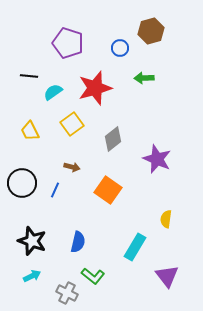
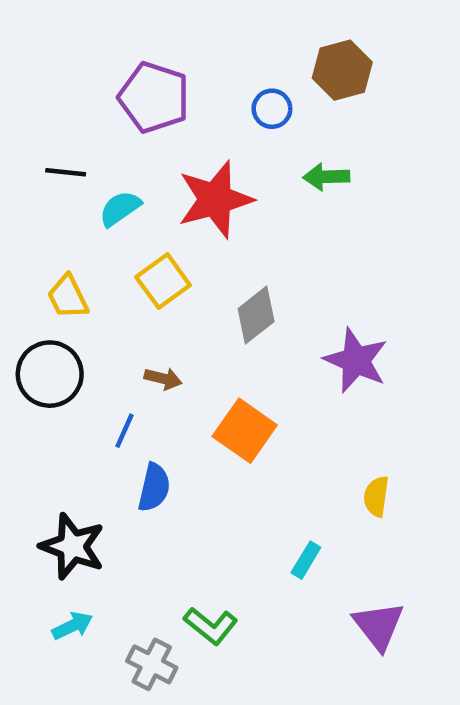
black circle: (22, 183) -> (50, 374), moved
blue semicircle: (78, 242) -> (154, 487), moved
cyan rectangle: (135, 247) -> (306, 560), size x0.6

